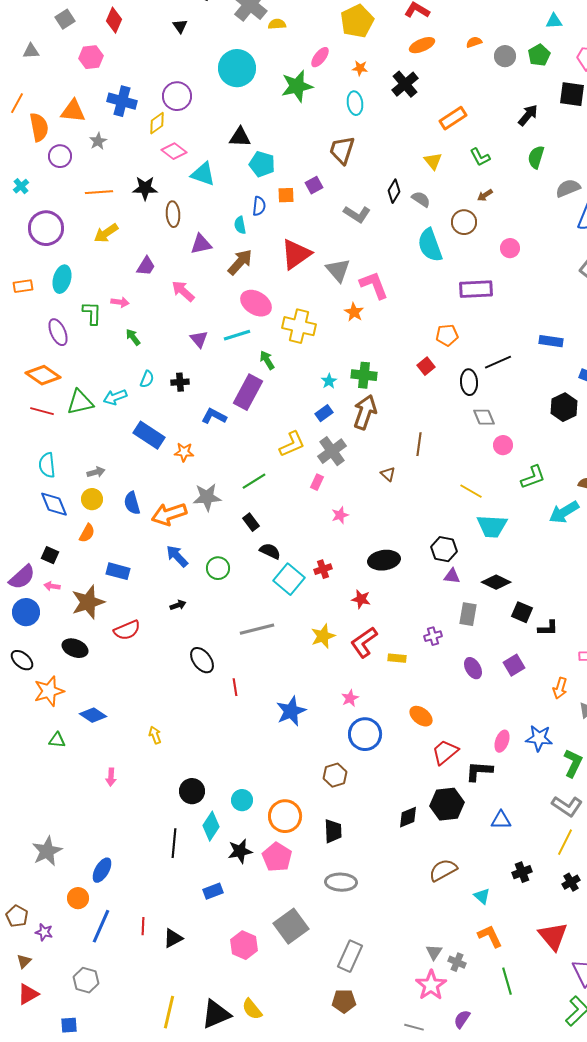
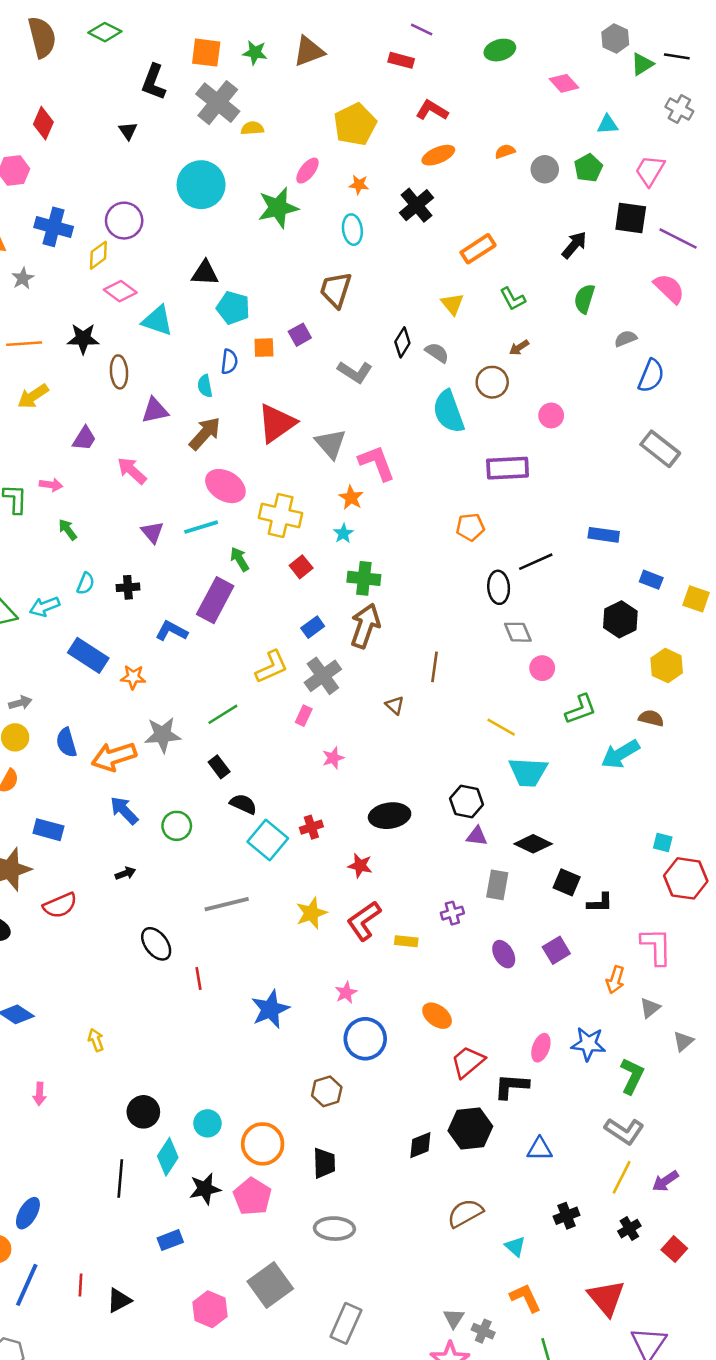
gray semicircle: (568, 188) -> (626, 339), size x0.7
red square: (426, 366) -> (301, 567), moved
cyan star: (329, 381) -> (343, 533), moved

